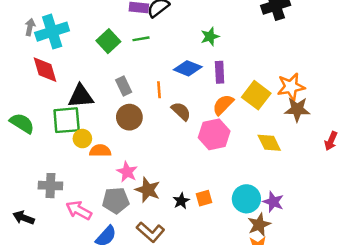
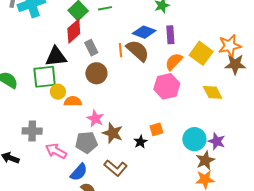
red diamond: (45, 70) -> (74, 31), moved, turned 65
brown semicircle: (181, 111) -> (138, 51), moved, size x1.4
orange square: (204, 198) -> (156, 129), moved

